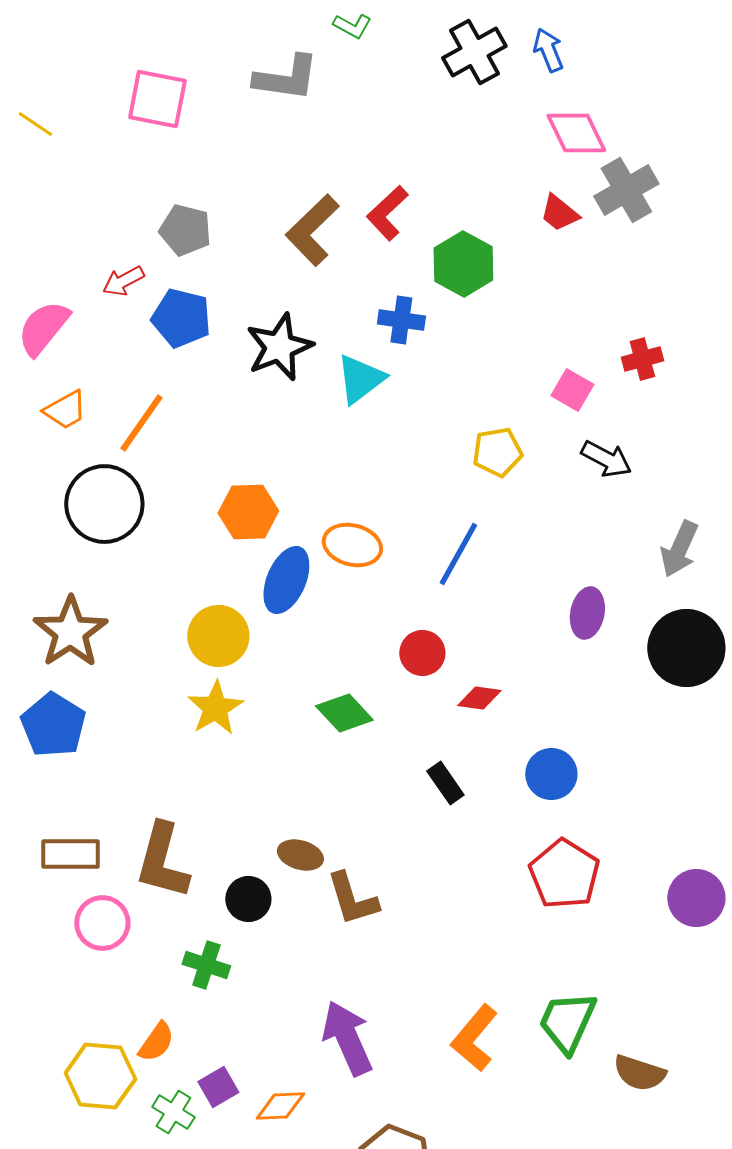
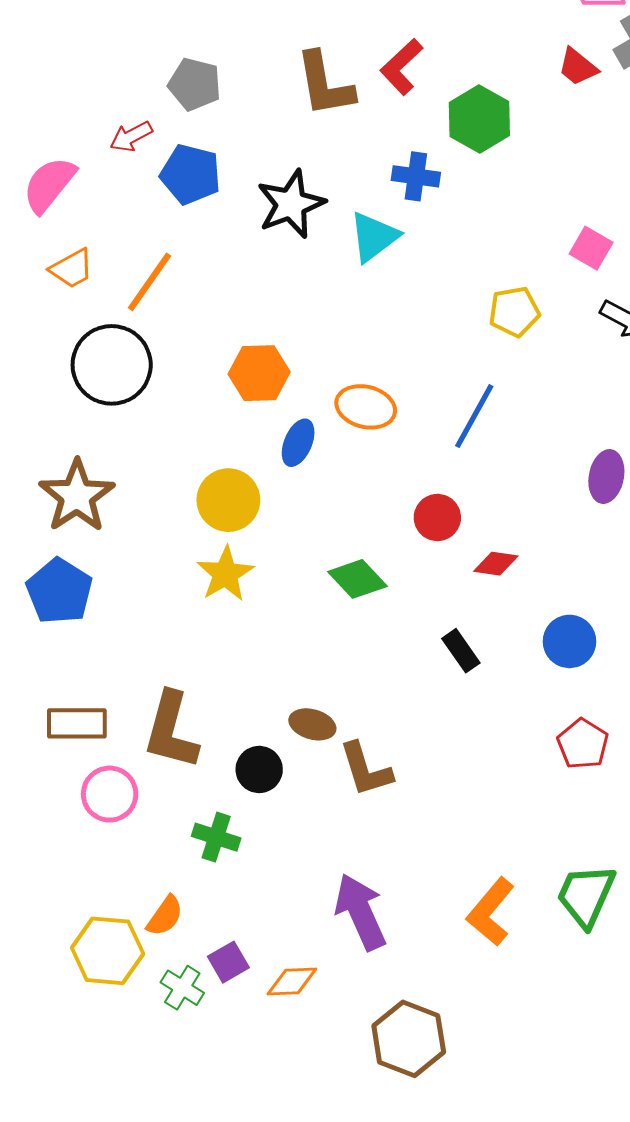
brown L-shape: (312, 230) -> (325, 84), turned -56
blue ellipse: (286, 580) -> (298, 443), size x0.7
red pentagon: (564, 874) -> (583, 744), size x0.7

